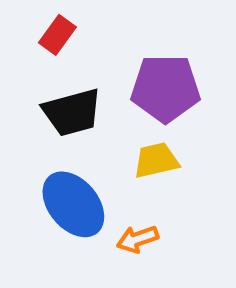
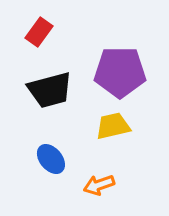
blue ellipse: (73, 204) -> (51, 159), size x0.6

